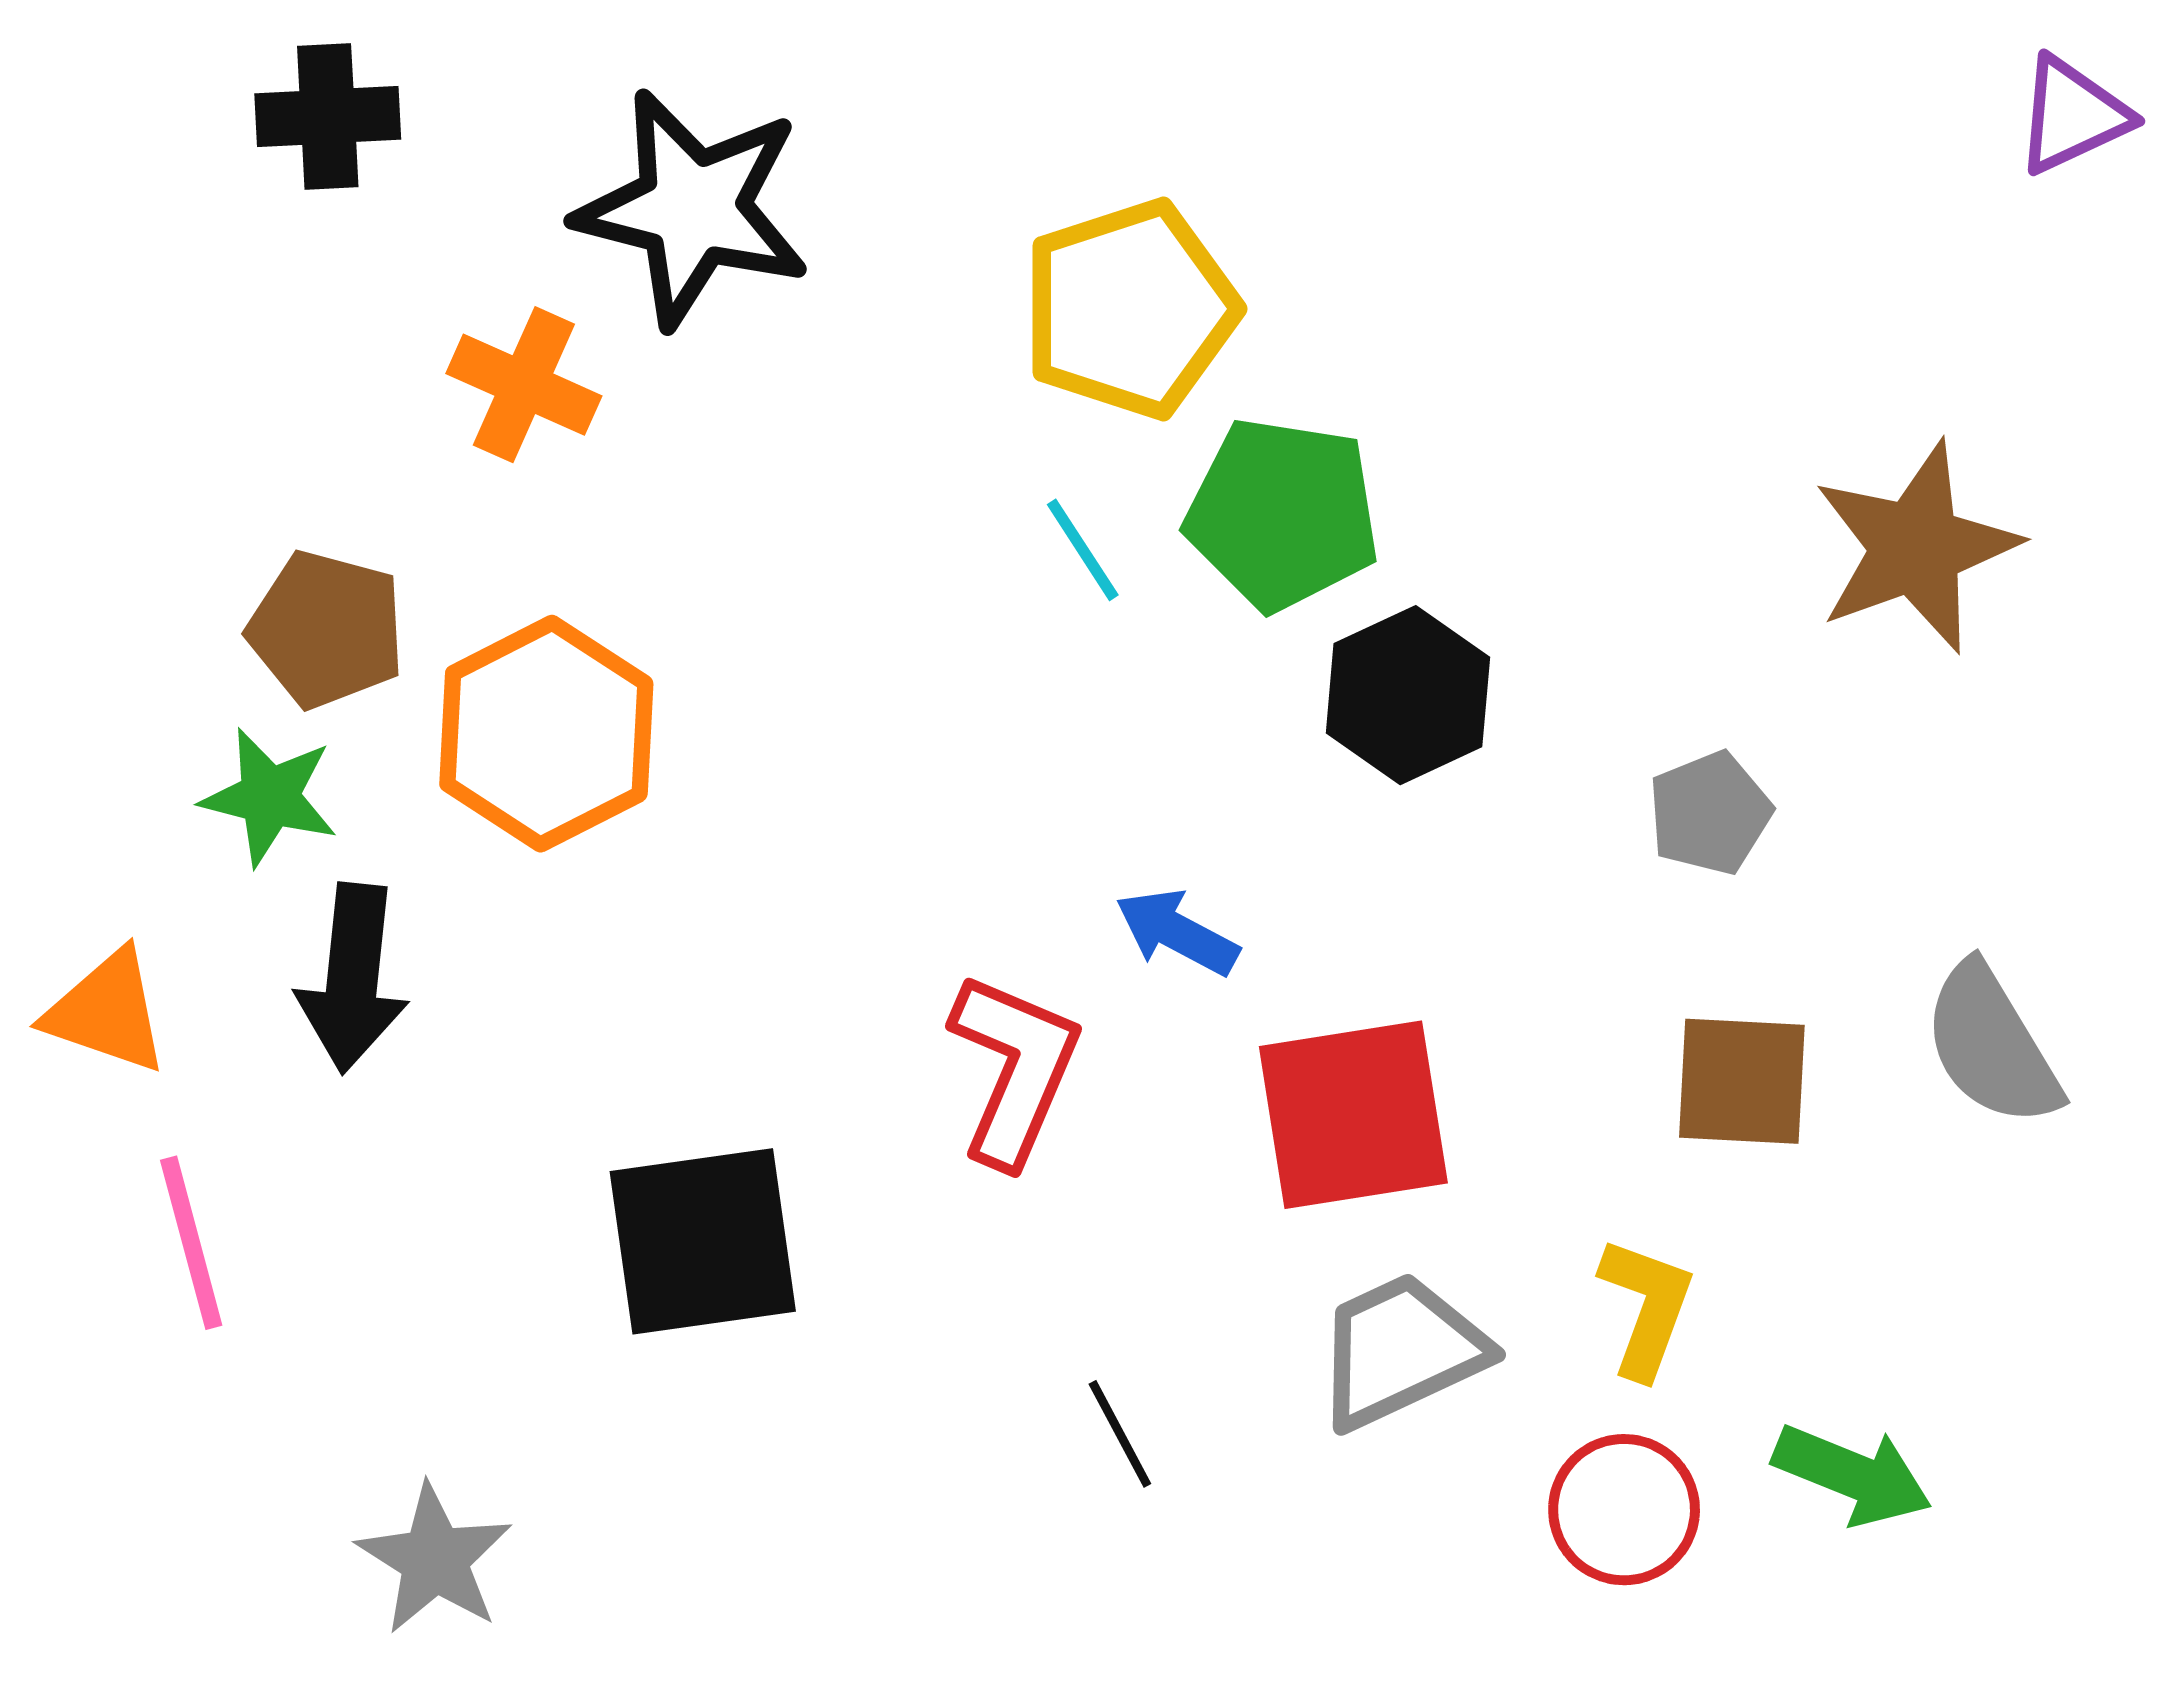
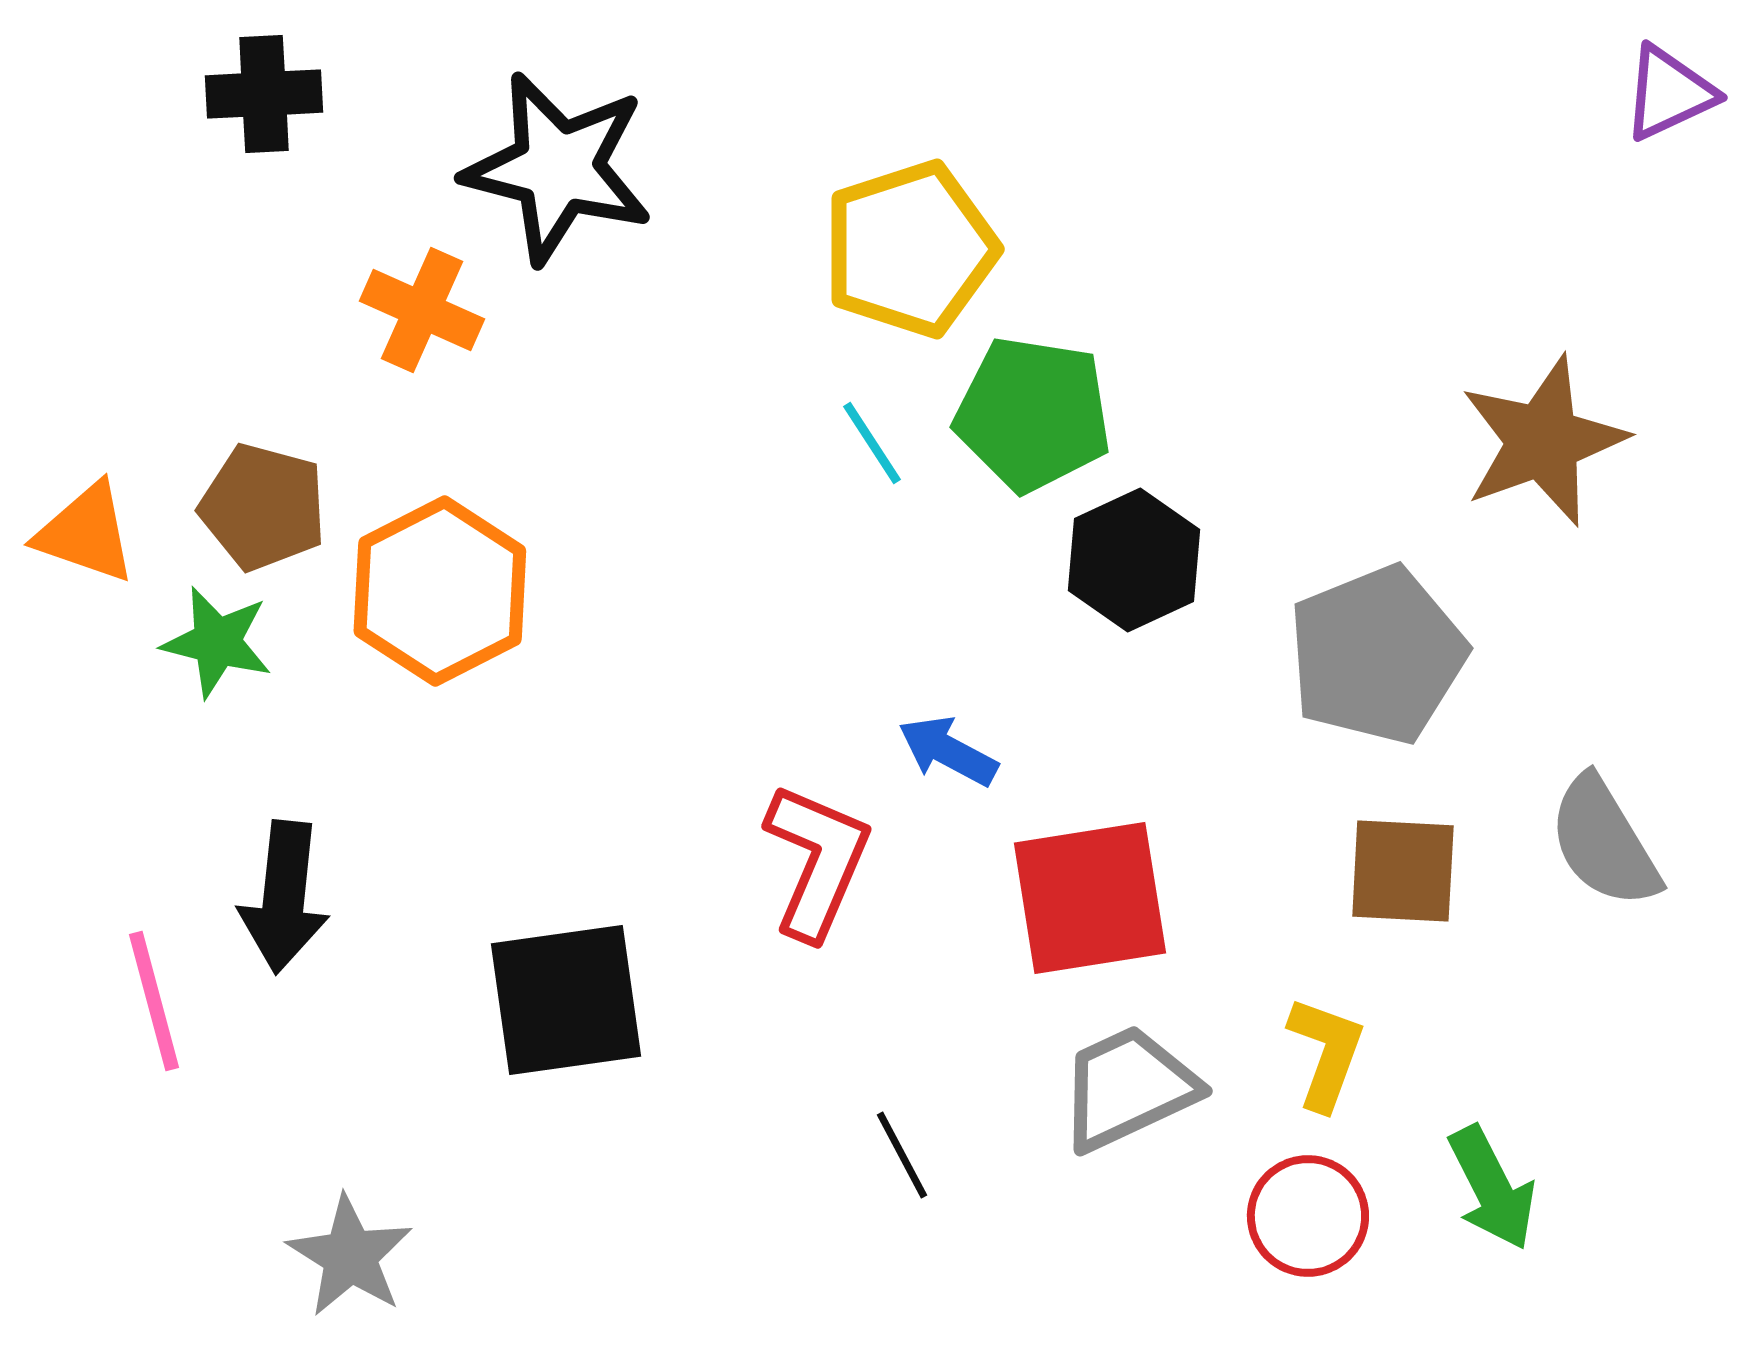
gray pentagon: (1710, 813) -> (1377, 655), size x1.8
black arrow: (353, 978) -> (284, 897), moved
orange triangle: (107, 1012) -> (86, 533), moved
green arrow: (1852, 1475) -> (1492, 1188), turned 41

